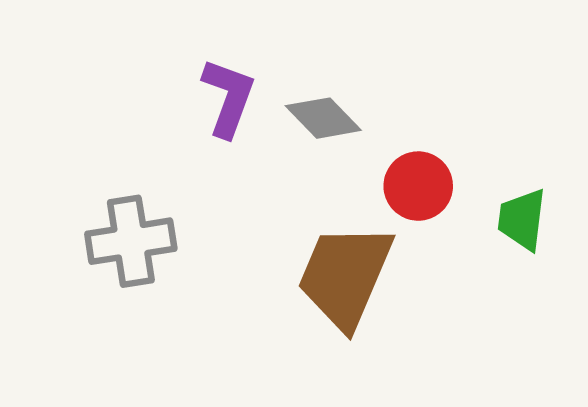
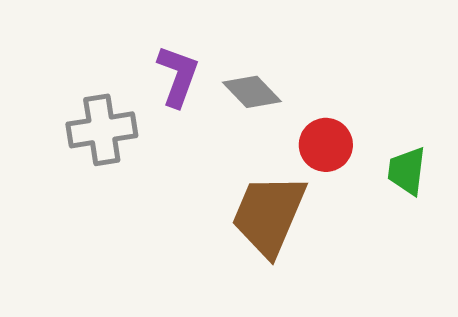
gray cross: (131, 241) -> (102, 130), moved

